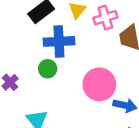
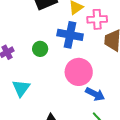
blue cross: (59, 41) -> (70, 35), moved

